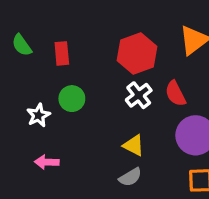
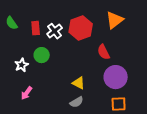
white cross: (139, 95) -> (55, 31), moved
pink arrow: (47, 162) -> (27, 93), turned -56

